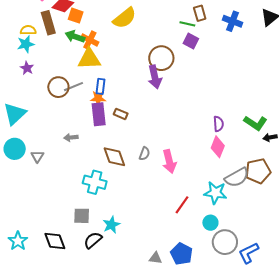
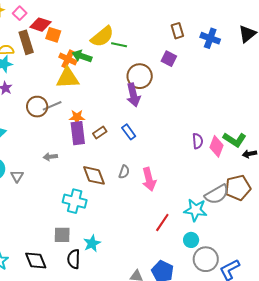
green line: (187, 24) -> (119, 45), moved
green arrow: (75, 37) -> (82, 56), moved
blue rectangle: (100, 86) -> (129, 132), moved, turned -42
brown rectangle: (121, 114) -> (100, 133), turned -56
pink diamond: (218, 147) -> (217, 146), moved
black semicircle: (93, 240) -> (74, 259), turned -48

